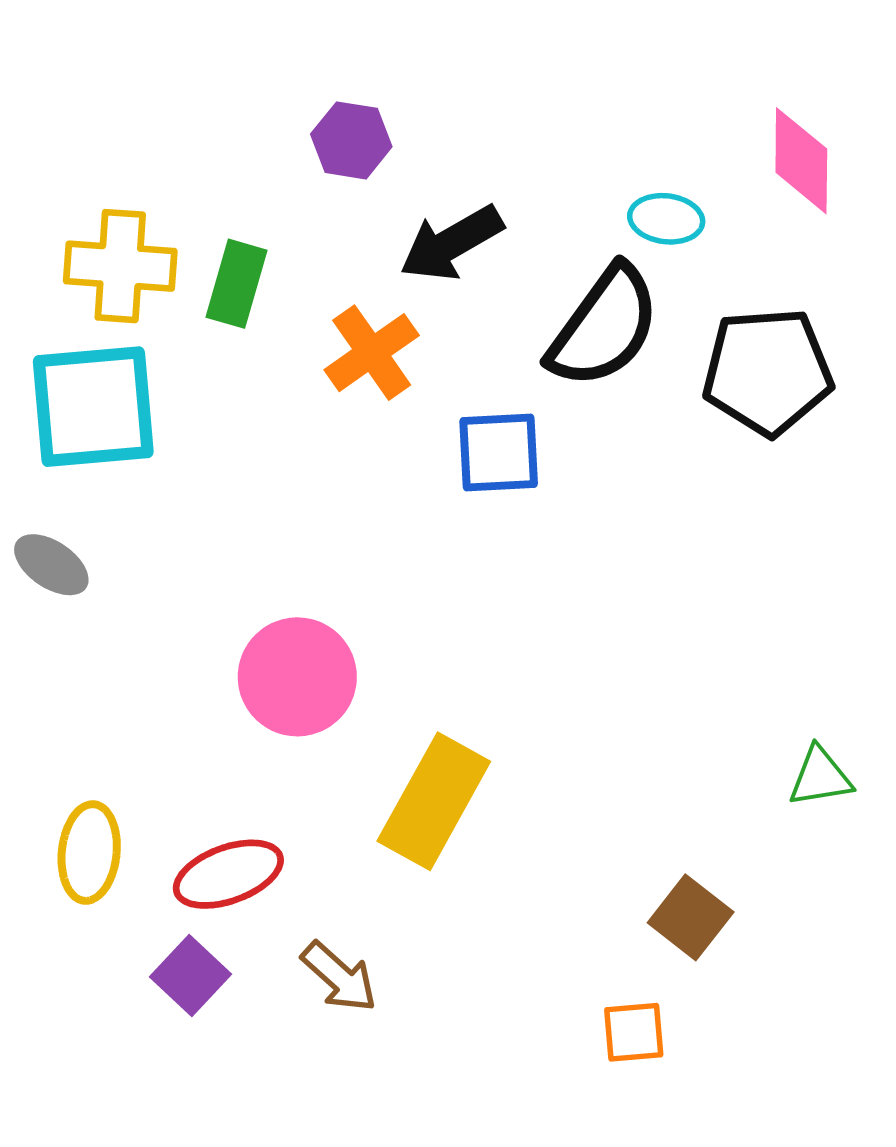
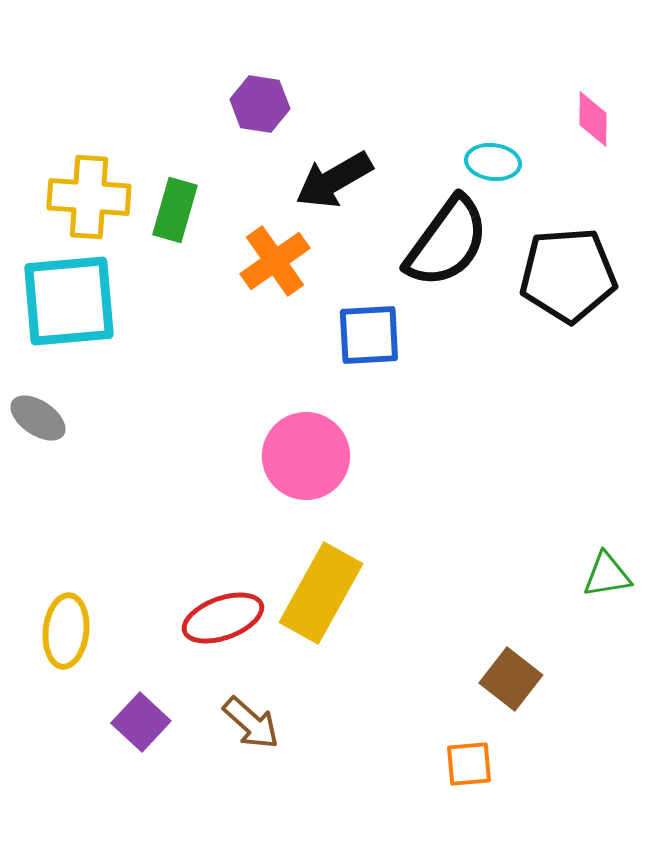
pink diamond: (801, 161) -> (593, 119), size x0.7
pink circle: (297, 677) -> (306, 456), moved
red ellipse: (228, 874) -> (223, 618), moved

